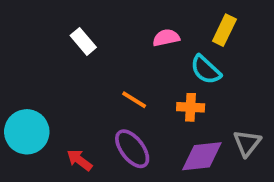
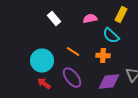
white rectangle: (83, 41) -> (54, 19), moved
cyan circle: (27, 132) -> (42, 61), moved

